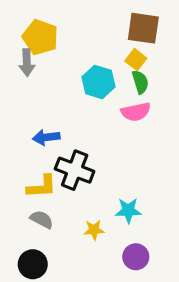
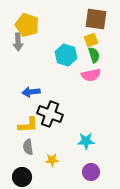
yellow square: (136, 60) -> (91, 40), turned 32
gray semicircle: (42, 219) -> (28, 147), turned -126
yellow star: (94, 230) -> (52, 160), moved

